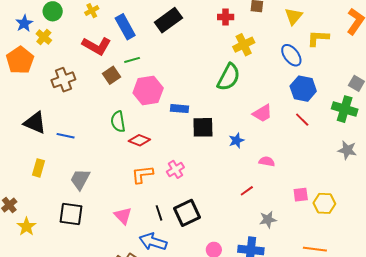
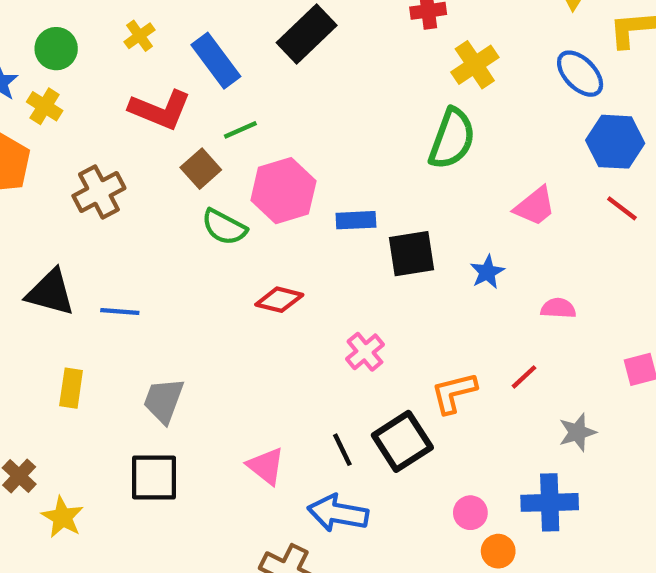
green semicircle: (118, 122) -> (224, 227), moved, turned -45
orange L-shape: (142, 174) -> (454, 393), moved

